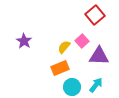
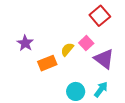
purple triangle: (99, 56) -> (104, 59), turned 35
orange rectangle: (60, 68) -> (47, 63), moved

